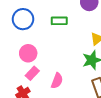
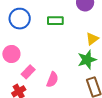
pink circle: (28, 53) -> (11, 54), moved

